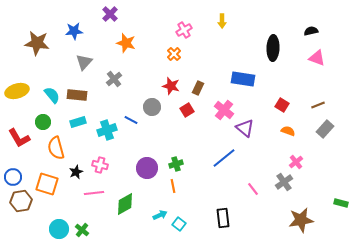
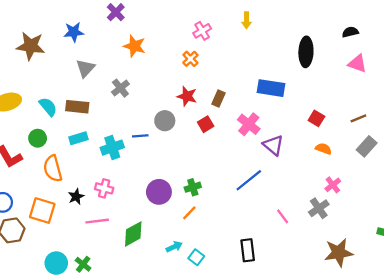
blue line: (131, 120) -> (140, 136), turned -32
orange line: (173, 186) -> (189, 213), turned 56

